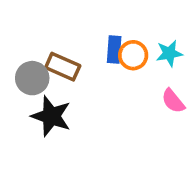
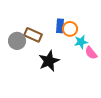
cyan star: (169, 53) -> (81, 42), moved
black star: (51, 116) -> (49, 61), moved, turned 30

